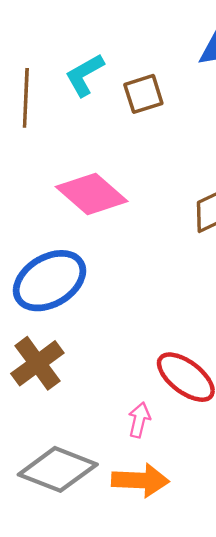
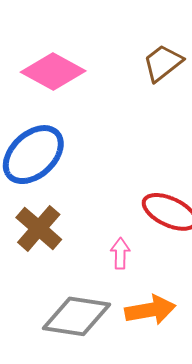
pink arrow: (139, 420) -> (120, 253), moved

